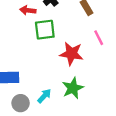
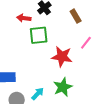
pink line: (99, 38) -> (86, 43), turned 64

